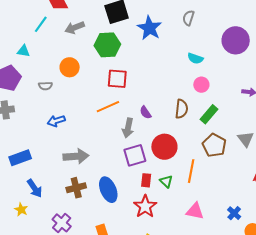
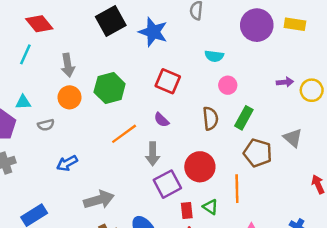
gray arrow: (75, 28) -> (68, 65), moved, turned -66
green hexagon: (107, 45) -> (110, 88), moved
cyan triangle: (23, 51) -> (23, 102), moved
red square: (117, 79) -> (168, 81), moved, turned 30
purple semicircle: (146, 112) -> (162, 120), moved

